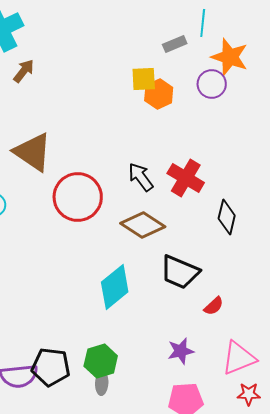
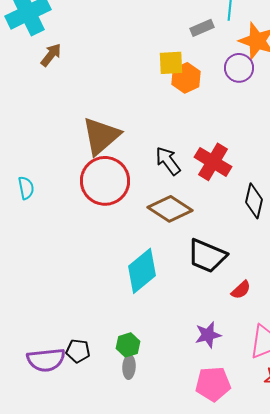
brown triangle: (33, 152) -> (101, 136), moved, turned 45
green hexagon: (101, 361) -> (128, 345), size x0.7
black pentagon: (51, 367) -> (78, 351), size x0.6

